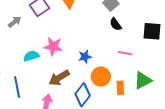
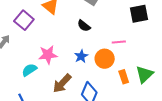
black semicircle: (116, 24) -> (84, 26), moved
orange circle: (101, 77) -> (105, 59), moved
green triangle: (143, 80) -> (145, 74), moved

